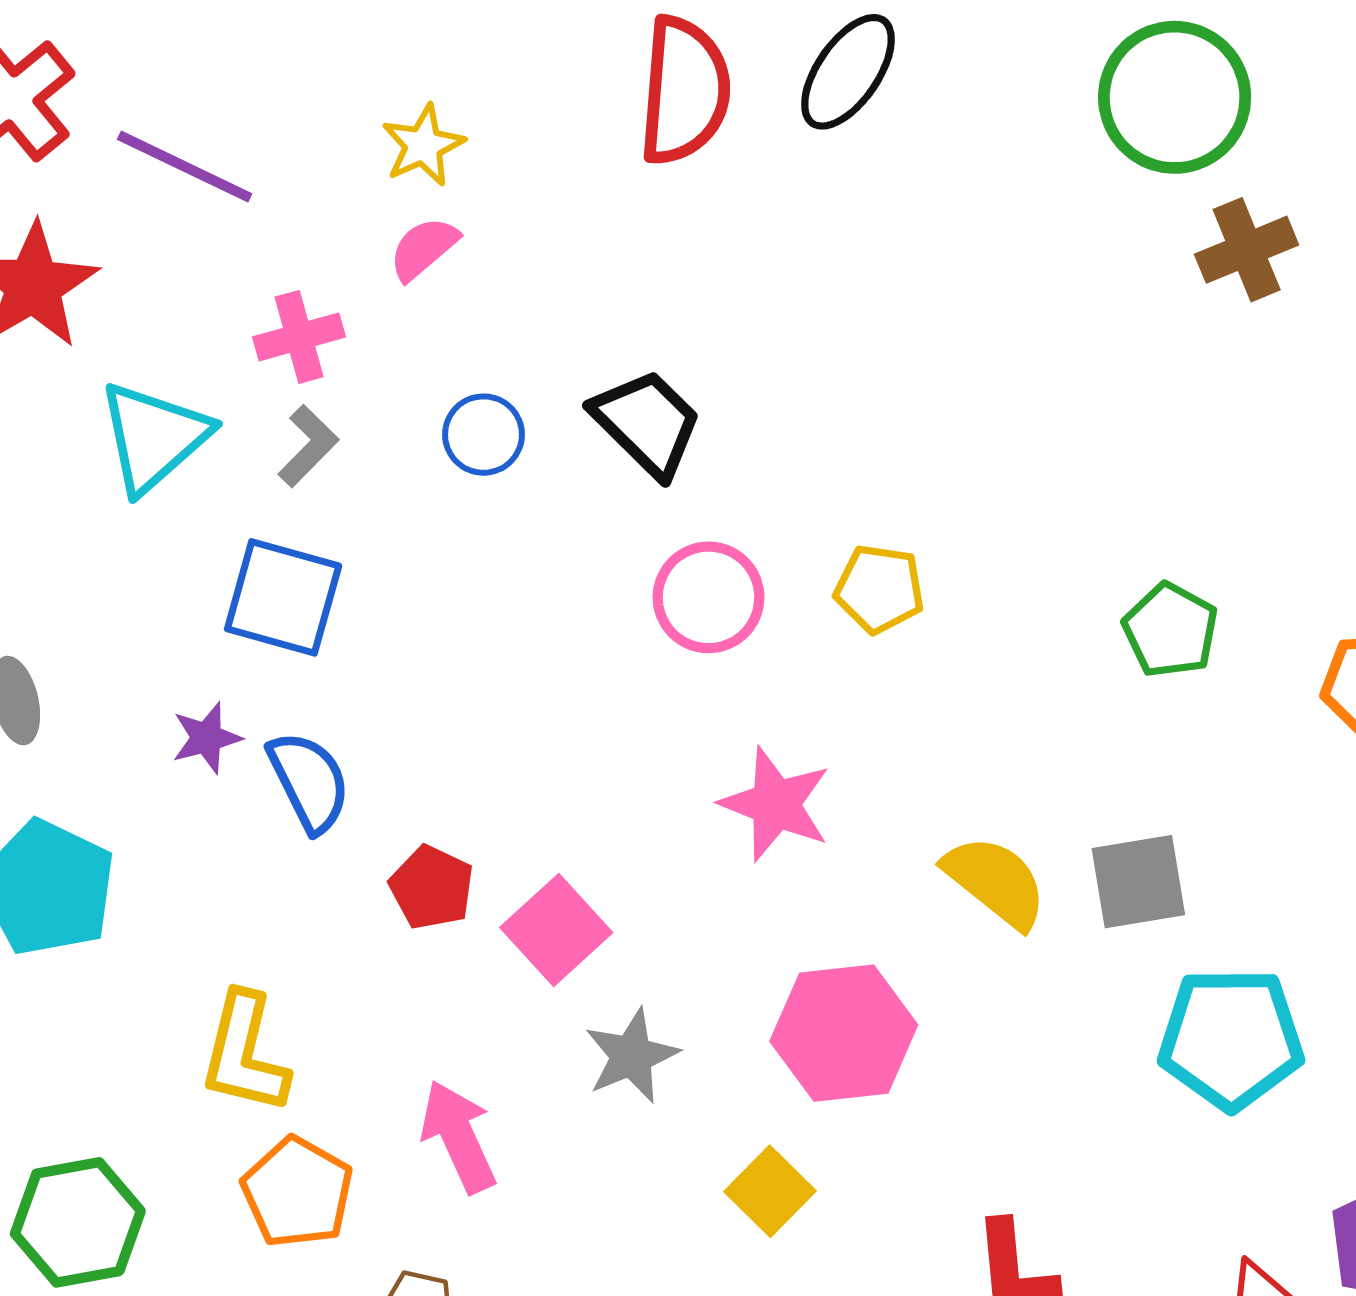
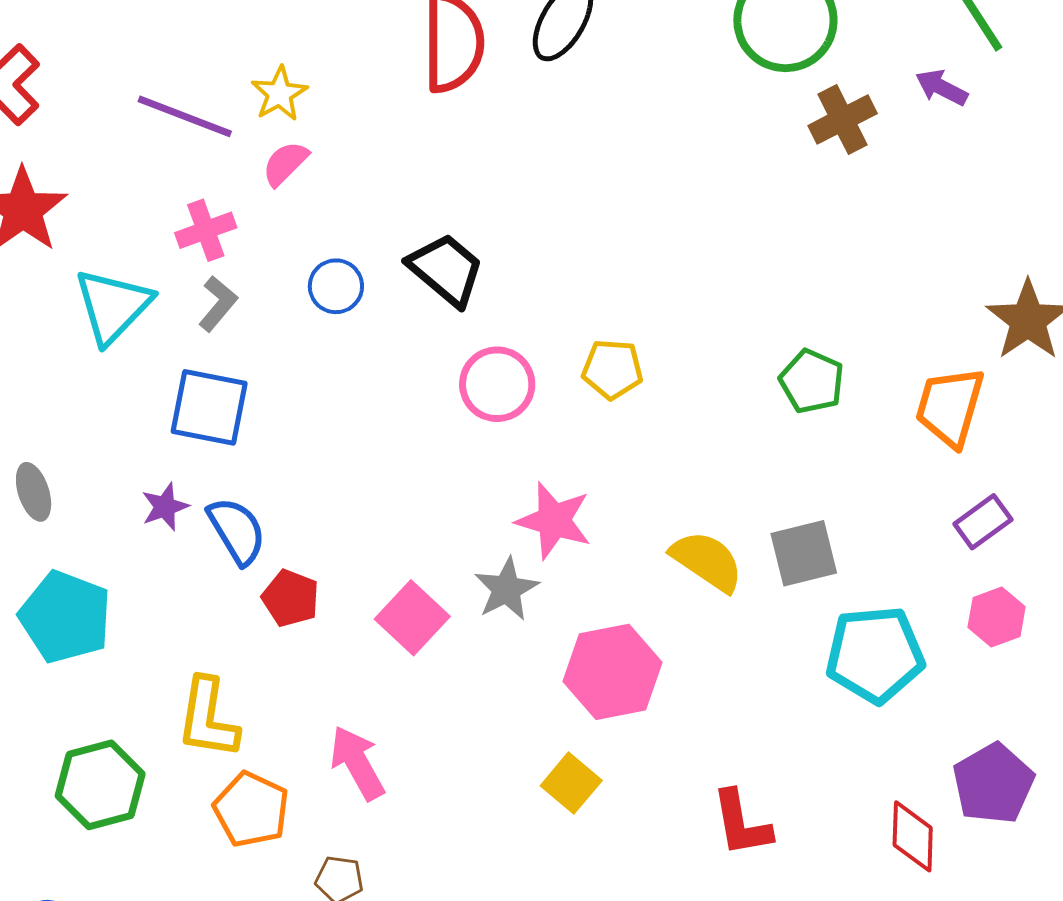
purple line: (185, 166) -> (185, 116), moved
red pentagon: (432, 887) -> (291, 598), moved
gray star: (632, 1056) -> (506, 589), moved
green hexagon: (78, 1222) -> (100, 785), moved

